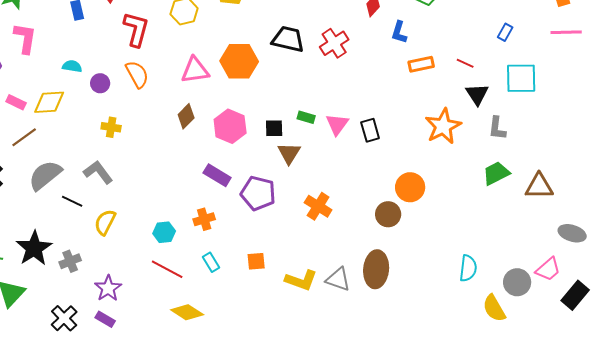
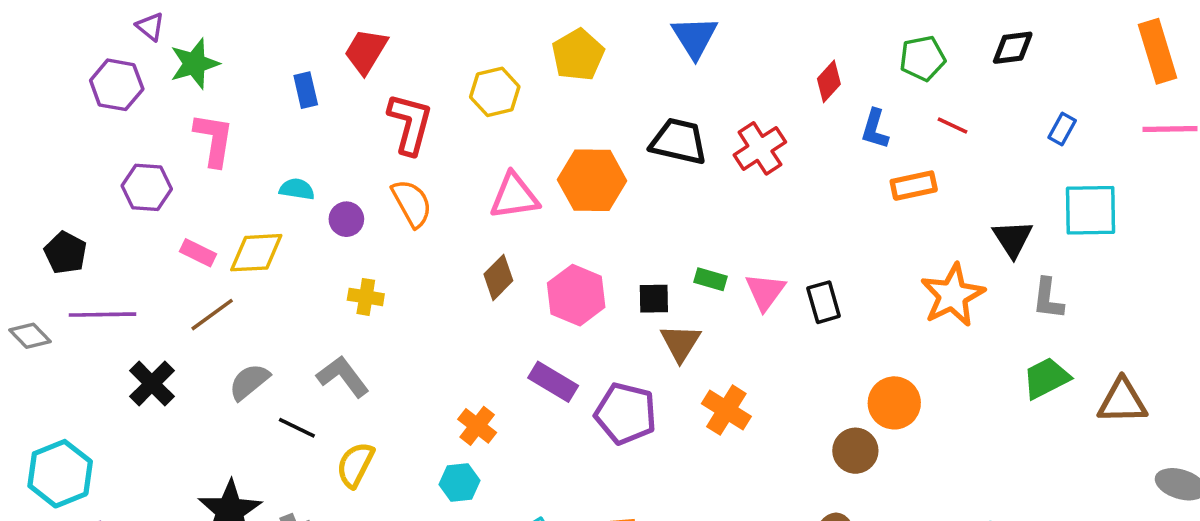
red line: (465, 63) -> (953, 125), moved
gray semicircle: (45, 175) -> (249, 382), size x0.7
orange cross: (318, 206) -> (726, 410), moved
orange cross: (204, 219) -> (477, 426), moved, turned -35

